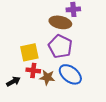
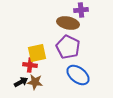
red cross: (33, 70) -> (30, 65), moved
brown star: (47, 77) -> (35, 82), moved

